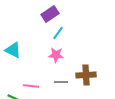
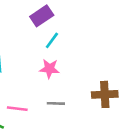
brown cross: (86, 75) -> (105, 94), moved

